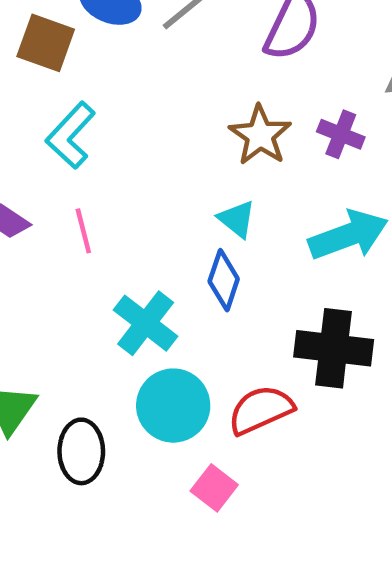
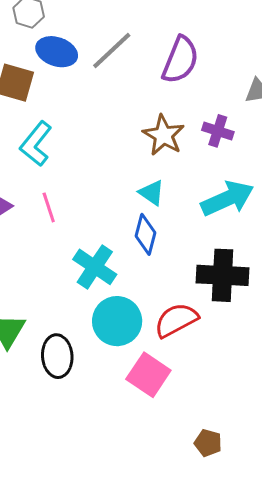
pink square: (214, 488) -> (148, 375), size x1.4

